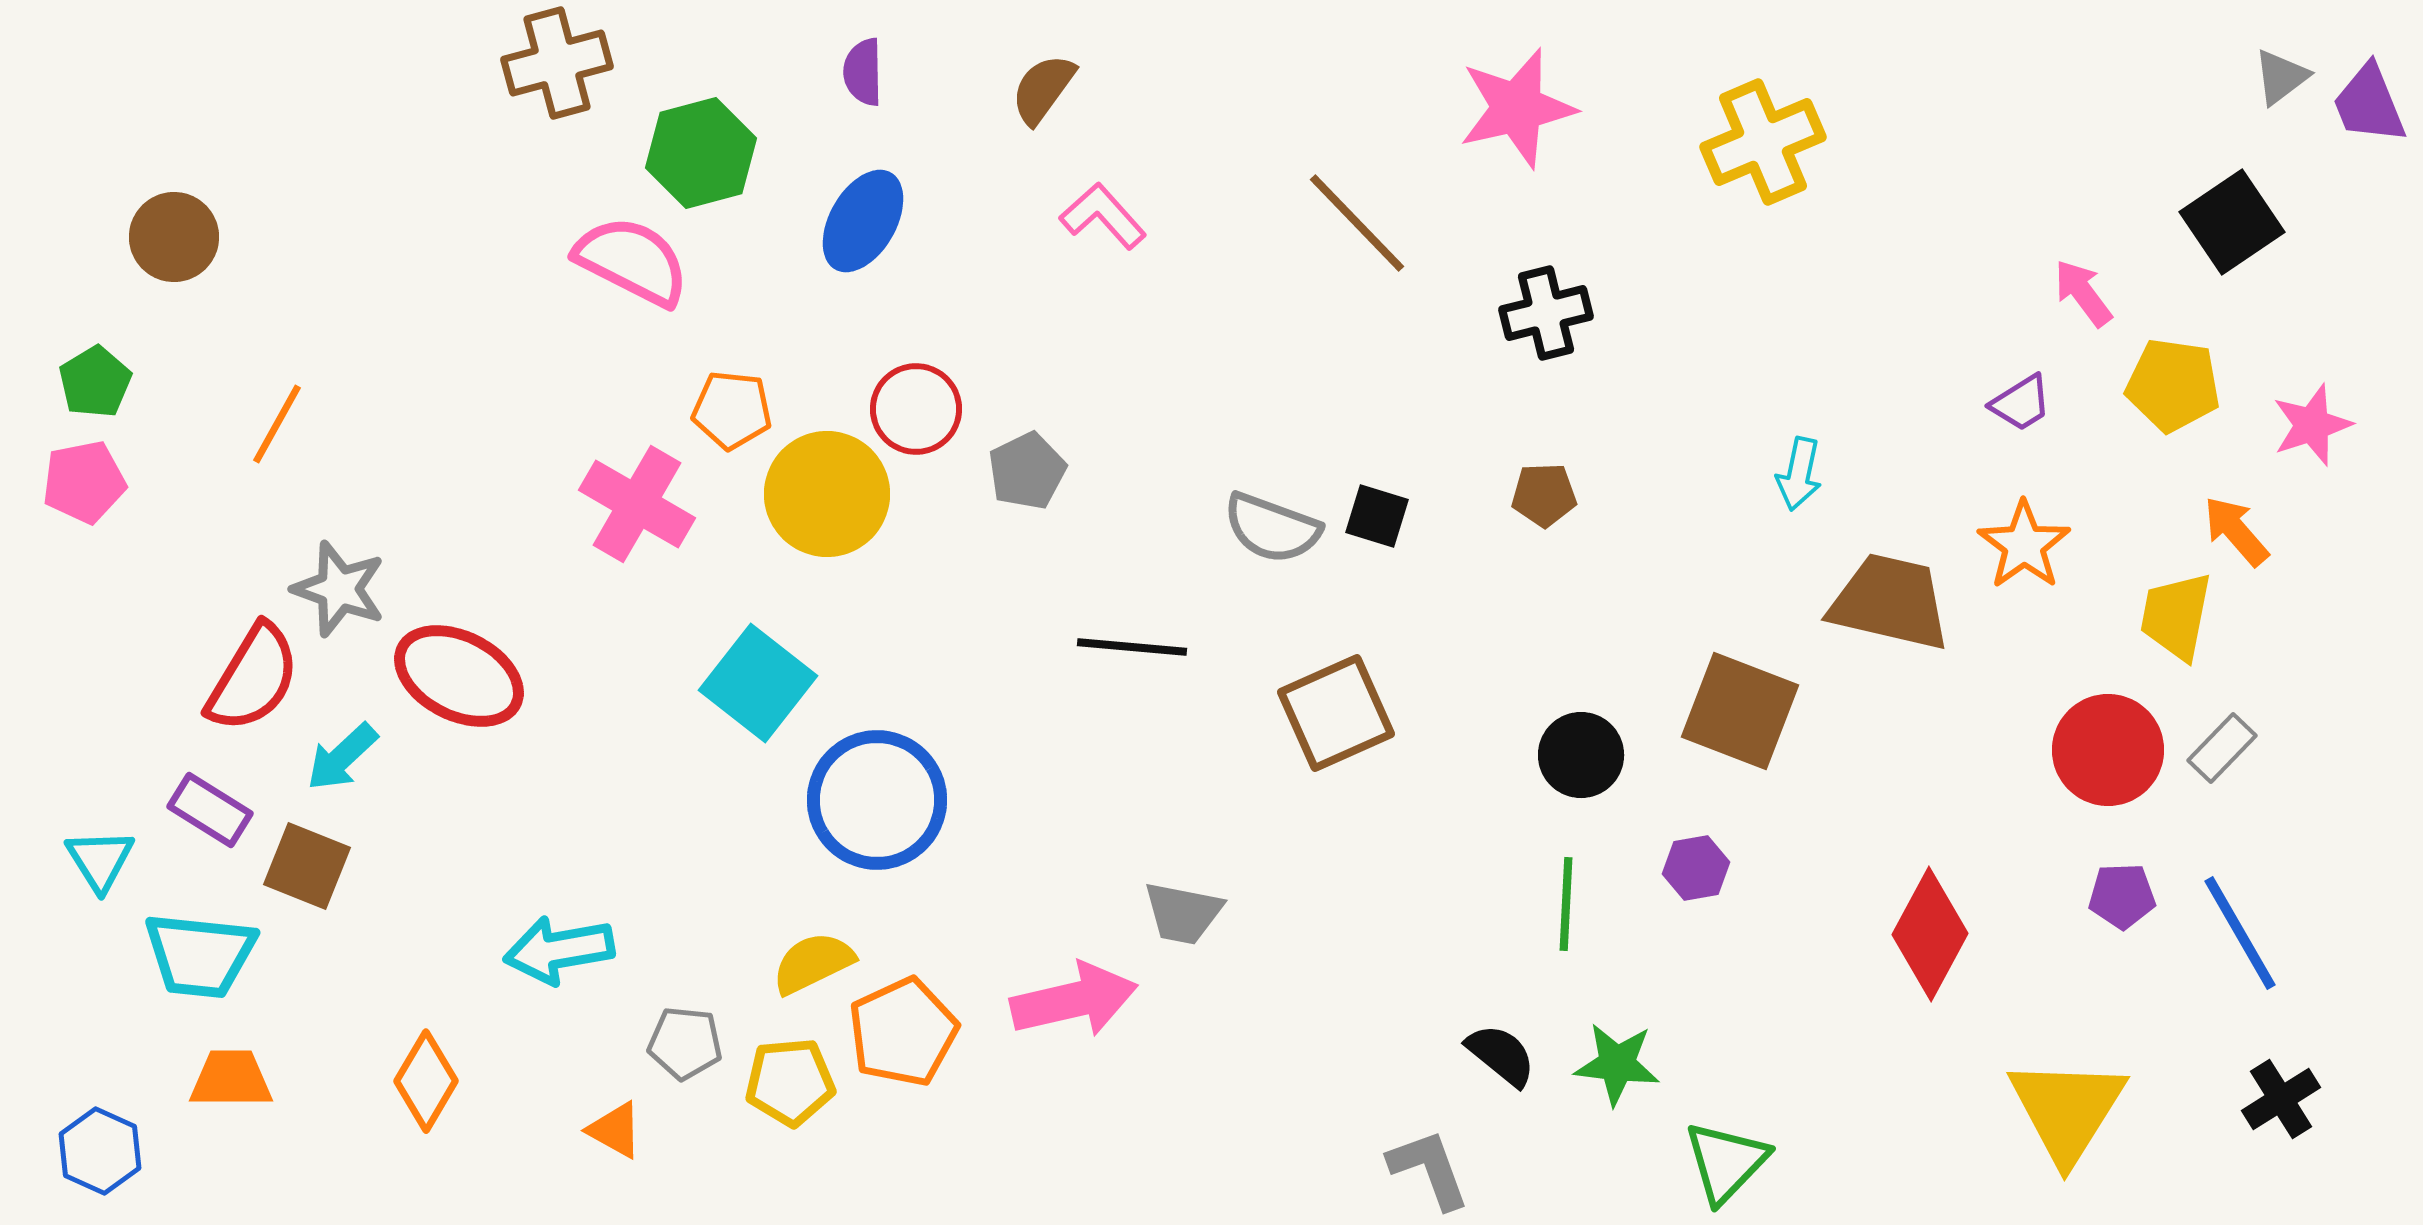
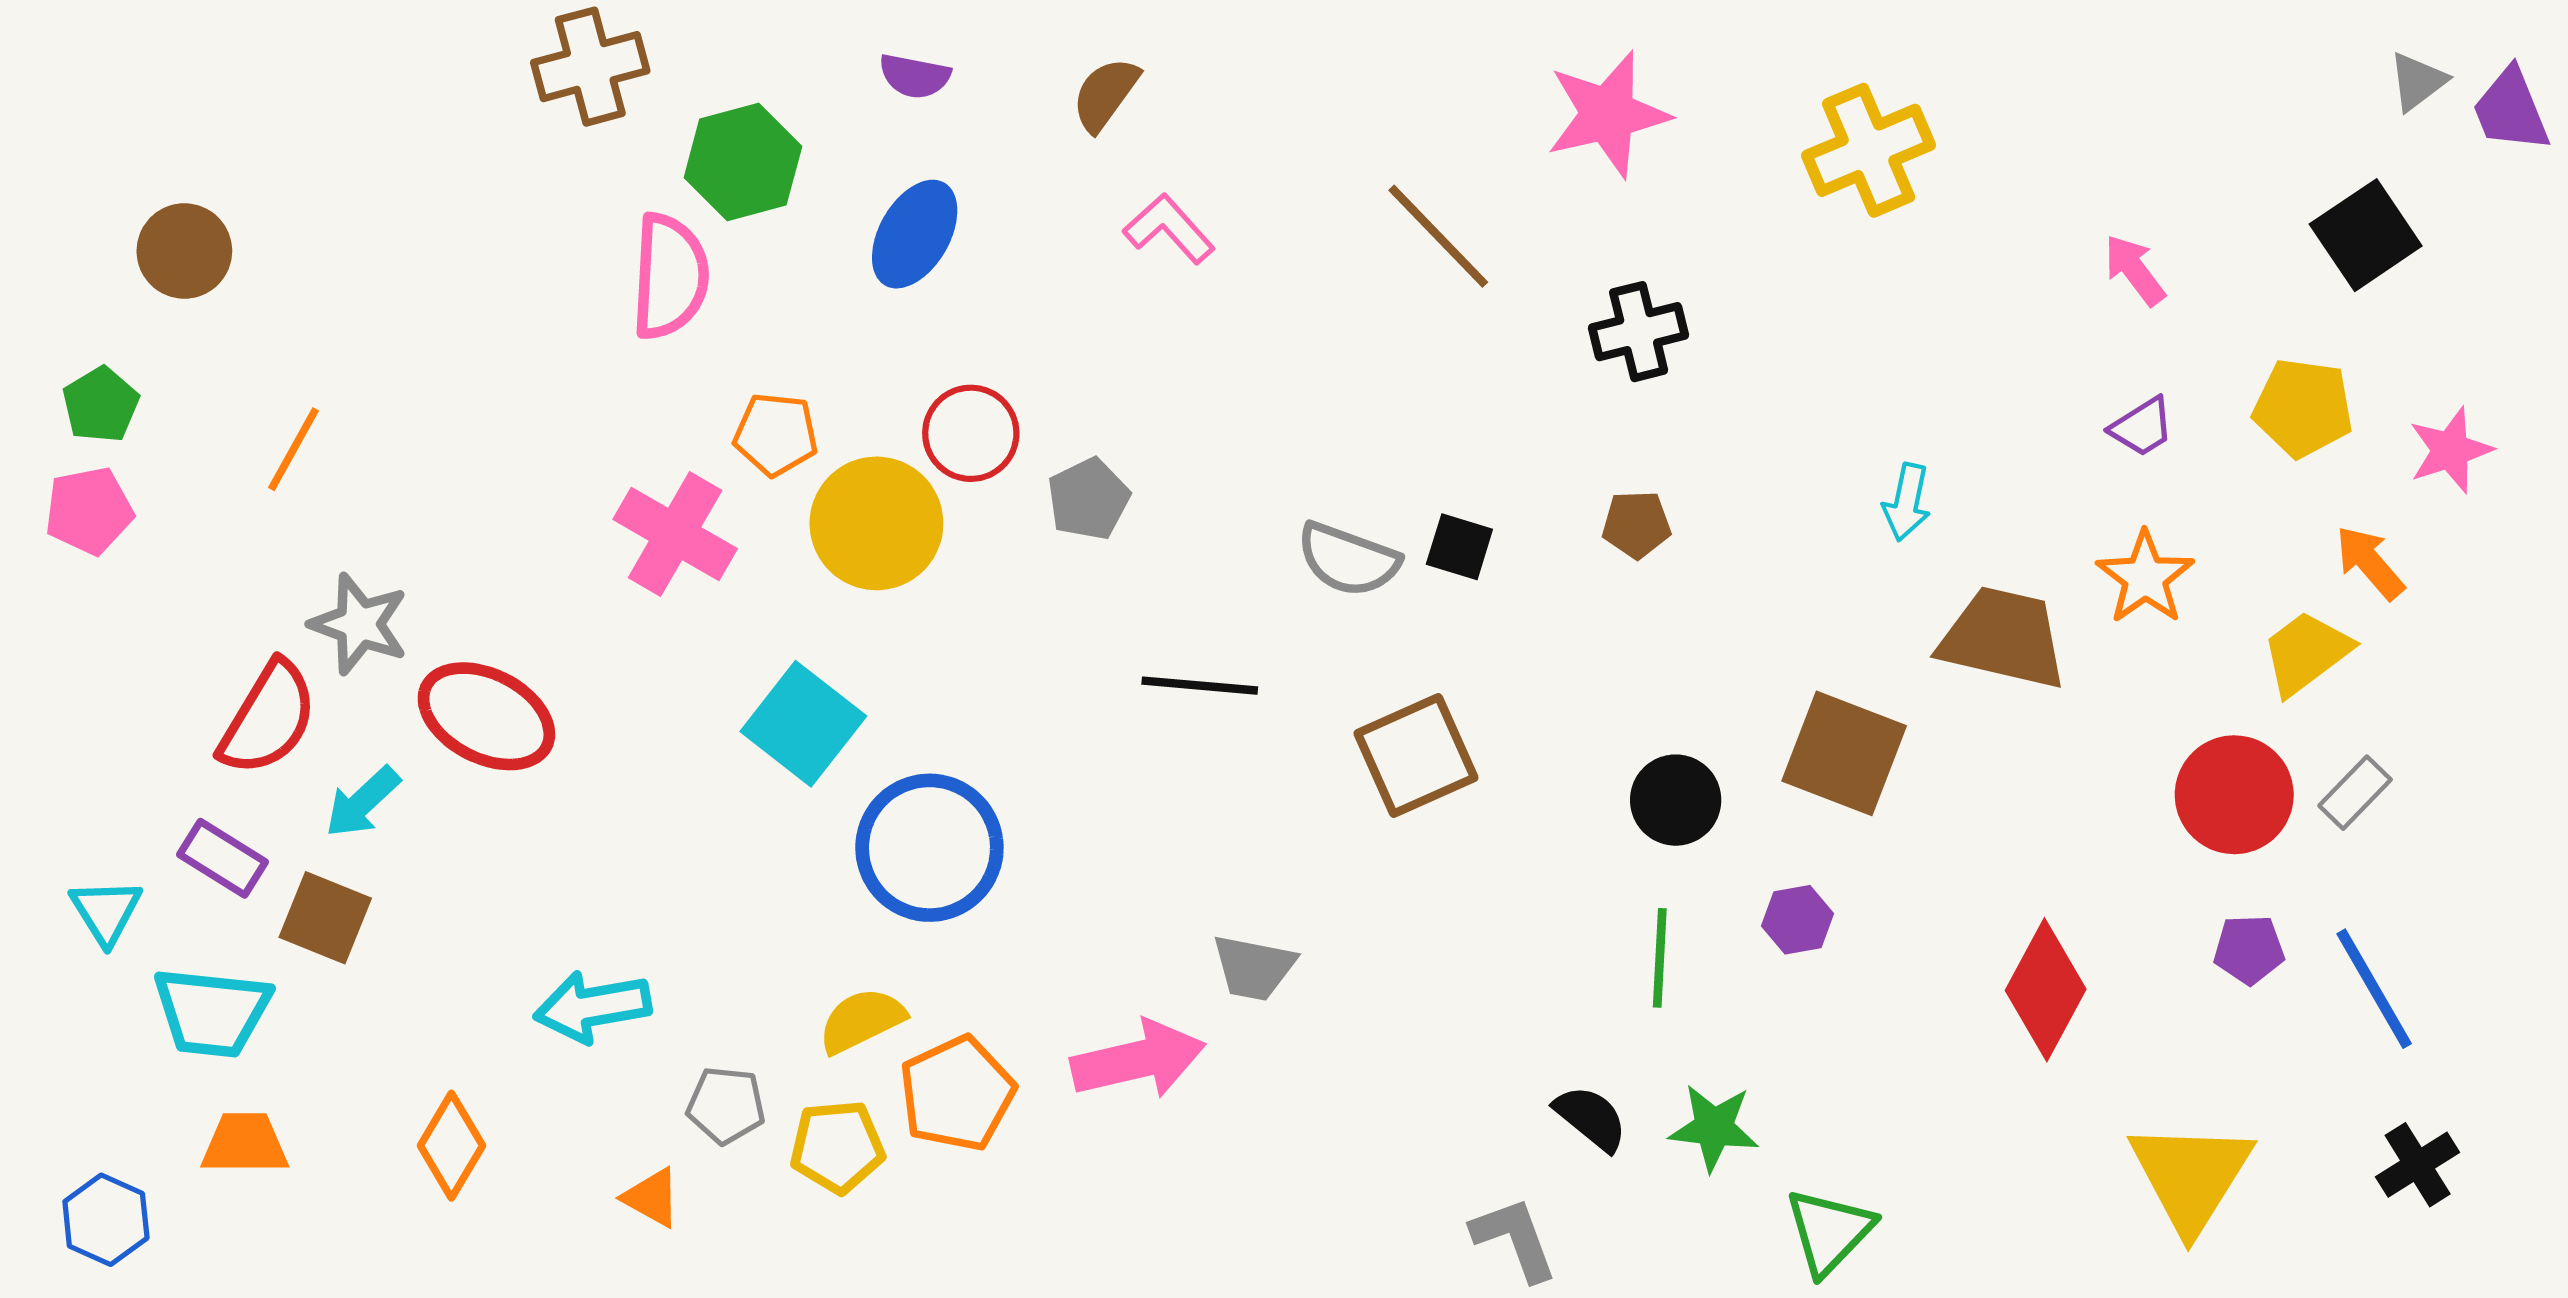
purple semicircle: (863, 72) -> (915, 76), turned -78
pink semicircle: (632, 261) -> (670, 276), turned 66
pink arrow: (2083, 293) -> (2135, 270), moved
yellow trapezoid: (2176, 616) -> (2306, 653), turned 42

